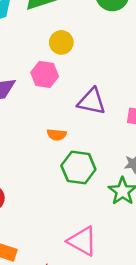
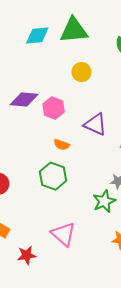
pink hexagon: (45, 74) -> (54, 108), moved
green hexagon: (78, 168) -> (53, 176), moved

